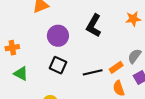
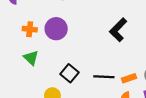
purple circle: (58, 36) -> (56, 29), moved
black square: (58, 65) -> (69, 73), moved

